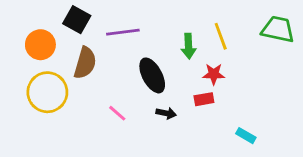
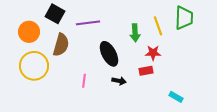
green trapezoid: (278, 29) -> (184, 18), moved, turned 80
pink line: (117, 113) -> (84, 81), turned 56

